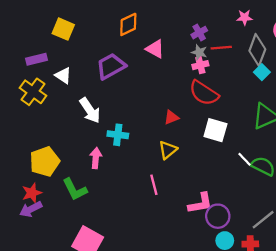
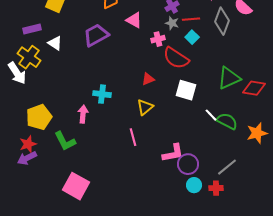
pink cross: (200, 65) -> (158, 39), moved
cyan square: (262, 72) -> (192, 37), moved
white arrow: (90, 110) -> (17, 73), moved

